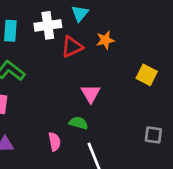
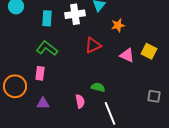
red triangle: (72, 47) -> (93, 45), moved
pink triangle: (91, 94) -> (127, 55), moved, turned -35

